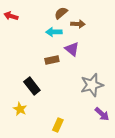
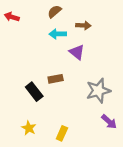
brown semicircle: (61, 13) -> (54, 12), moved
brown rectangle: (52, 60) -> (56, 79), moved
yellow star: (20, 109) -> (29, 128), moved

